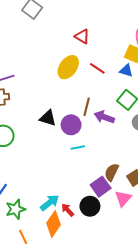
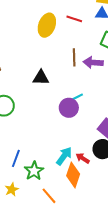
purple circle: (71, 125) -> (69, 108), moved

